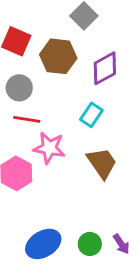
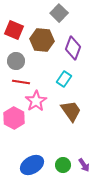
purple diamond: (105, 68) -> (73, 48), turned -40
pink star: (49, 148) -> (36, 101), turned 30

